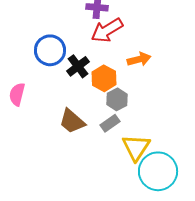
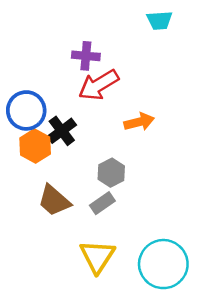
orange hexagon: (104, 78) -> (35, 146), moved
yellow triangle: (136, 147) -> (97, 256), moved

